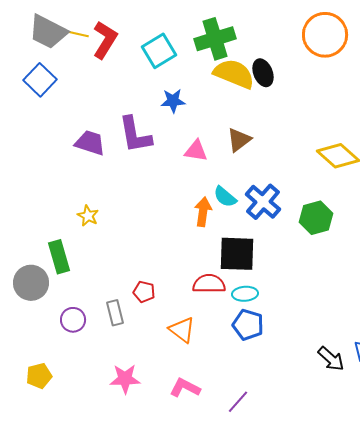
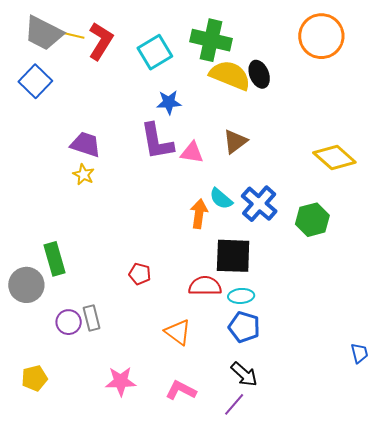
green cross: (215, 39) -> (211, 40), turned 30
purple L-shape: (135, 135) -> (157, 141), moved
yellow star: (88, 216) -> (84, 175), moved
red pentagon: (144, 292) -> (140, 274), moved
gray rectangle: (115, 313) -> (92, 318), moved
black arrow: (331, 359) -> (244, 374), moved

